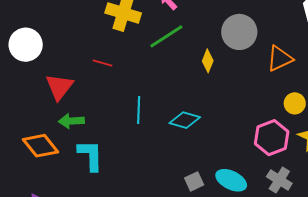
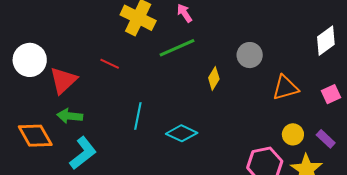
gray circle: (239, 32) -> (250, 55), size x0.7
white circle: (26, 45) -> (30, 60), moved
cyan L-shape: (90, 155) -> (83, 153), turned 44

